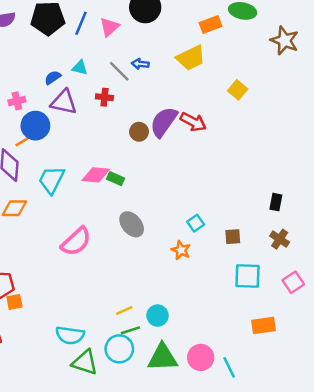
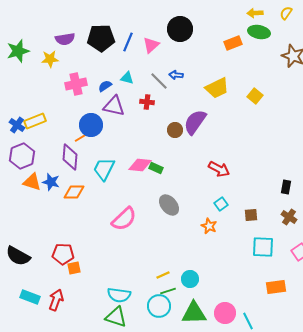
yellow trapezoid: (191, 58) -> (217, 88), moved
pink cross: (17, 101) -> (76, 84), moved, size x1.5
red arrow: (193, 122) -> (219, 169), moved
green triangle: (85, 362) -> (116, 317), moved

